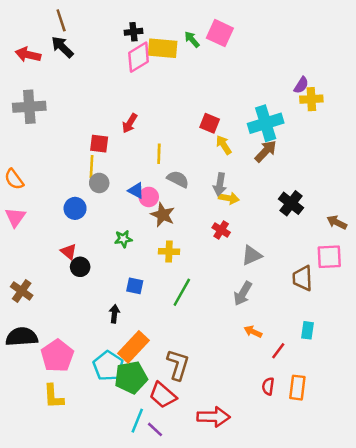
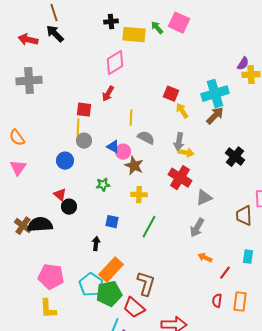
pink diamond: (139, 57) -> (115, 63), moved
red cross: (221, 230) -> (180, 178), size x1.6
black semicircle: (22, 337) -> (40, 225), moved
pink pentagon: (57, 356) -> (51, 277), turned -30

